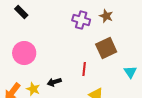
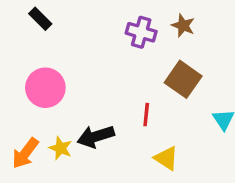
brown square: (106, 48) -> (183, 79), turned -30
black arrow: (54, 82) -> (96, 136), size x1.5

